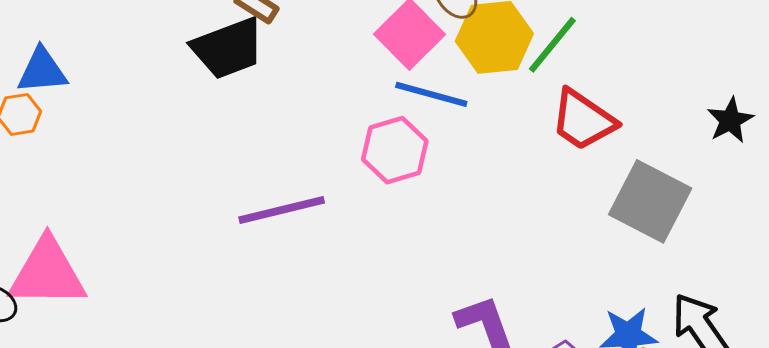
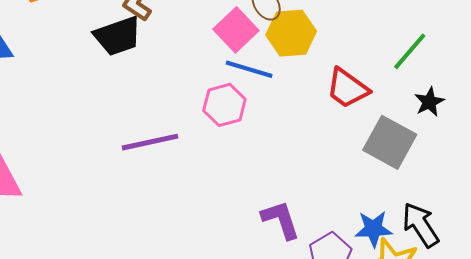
green line: (552, 45) -> (410, 51), moved
black star: (730, 120) -> (429, 102), moved

